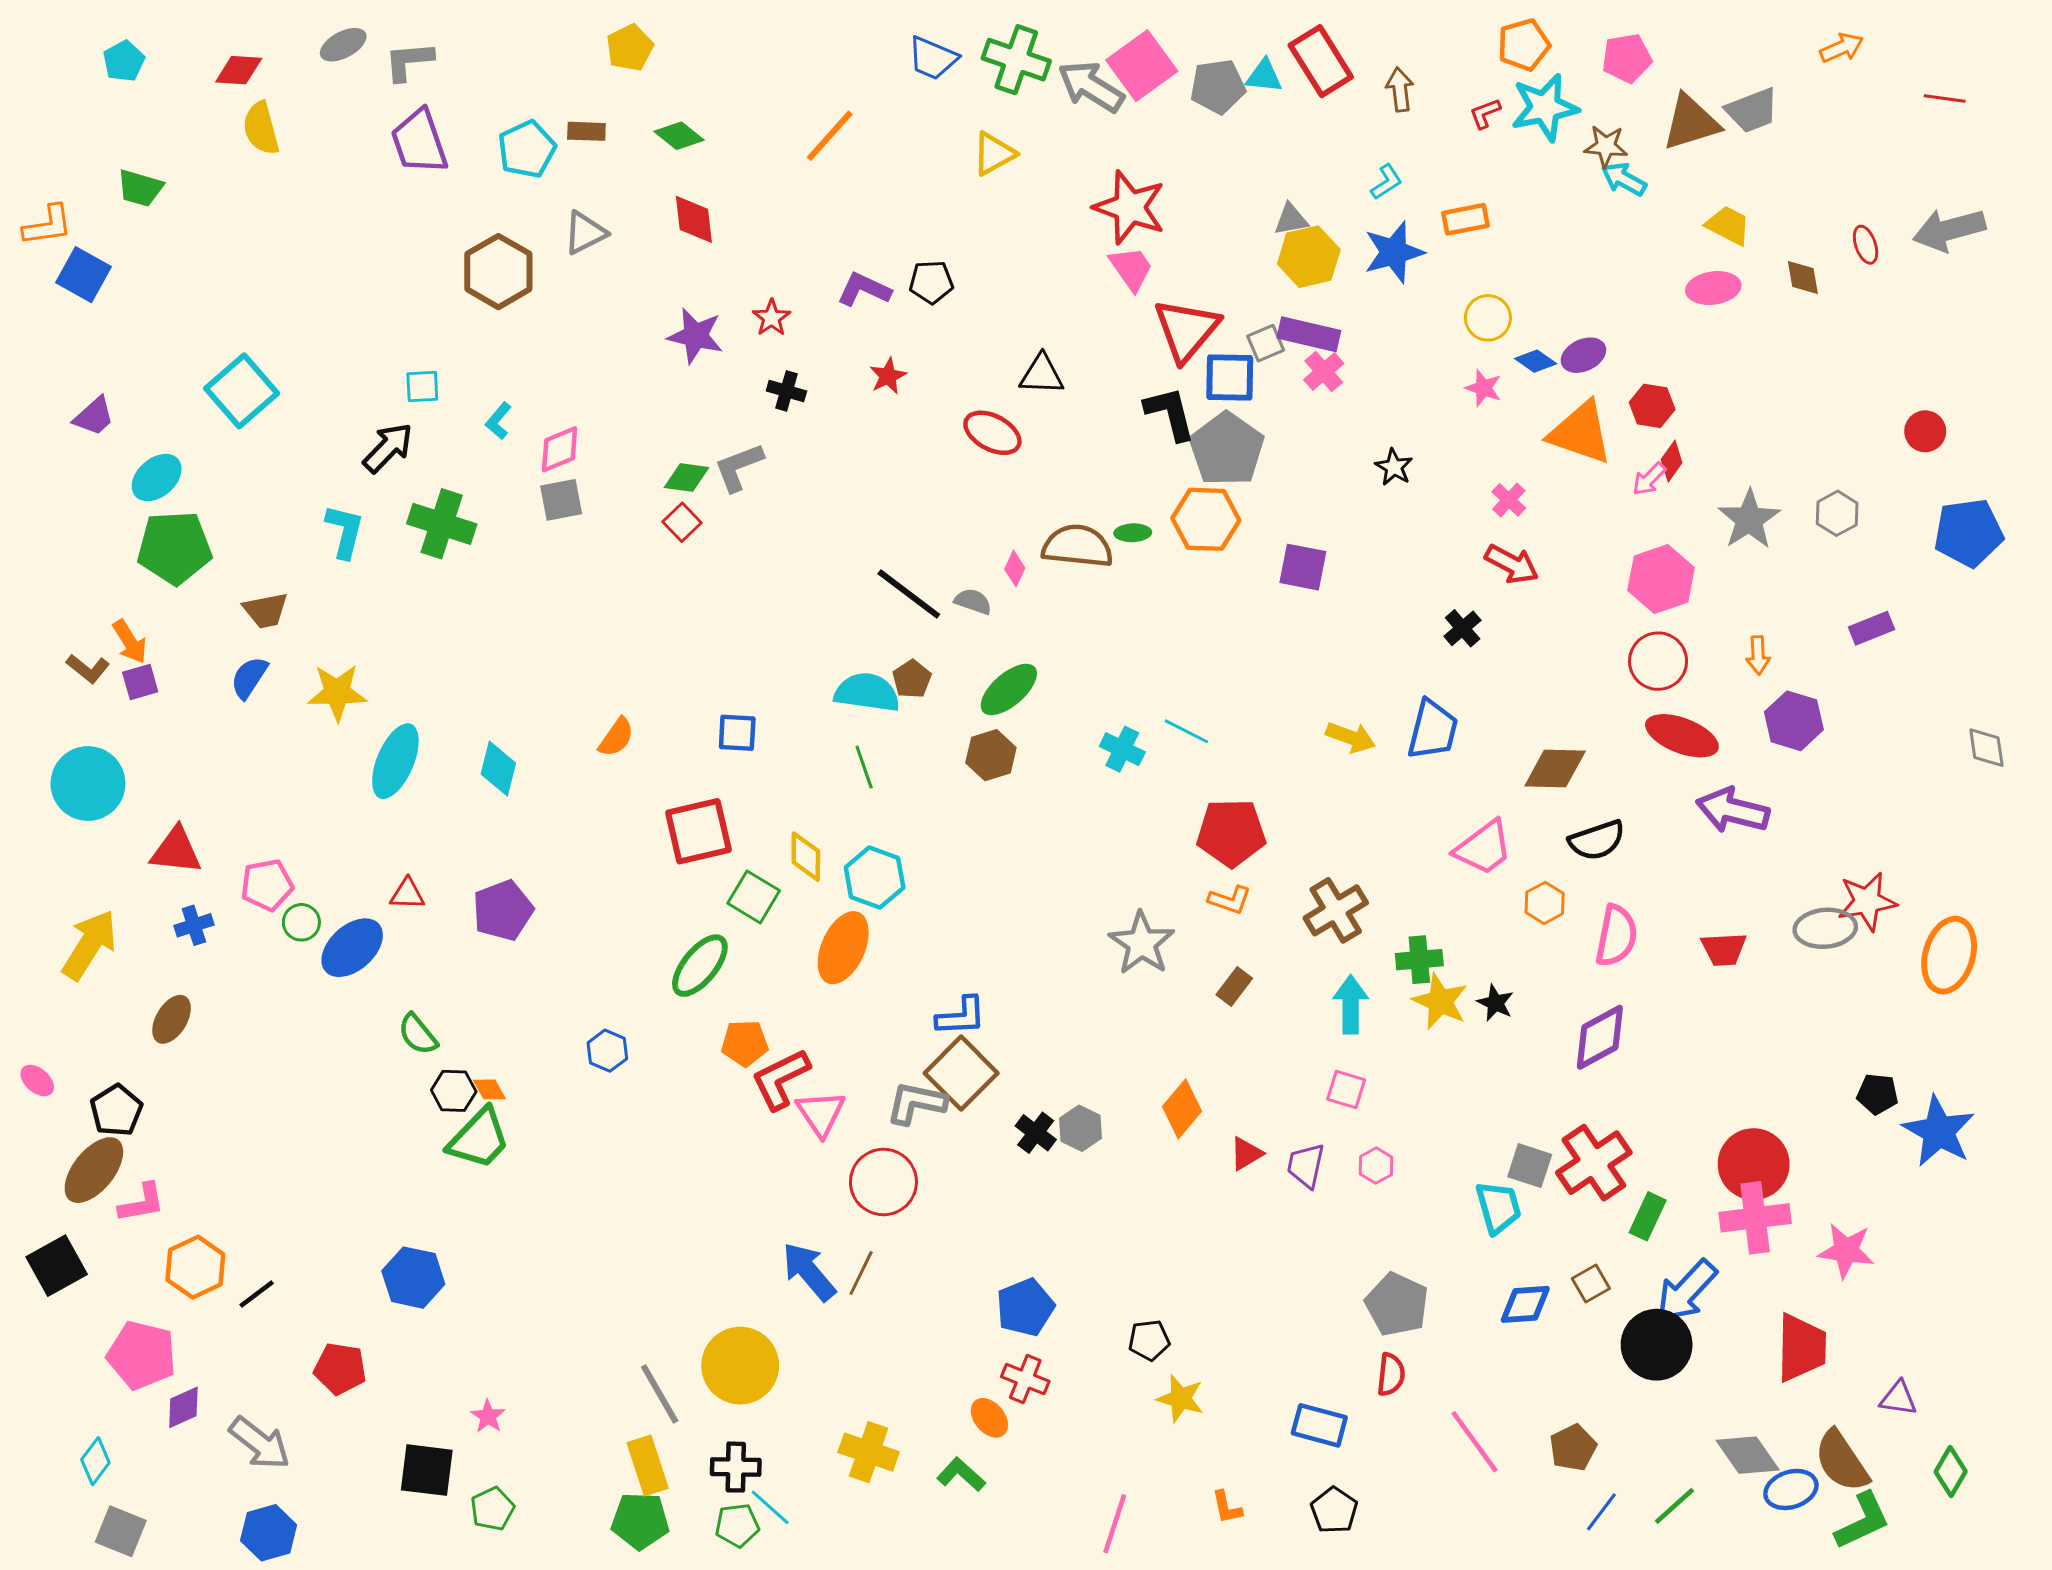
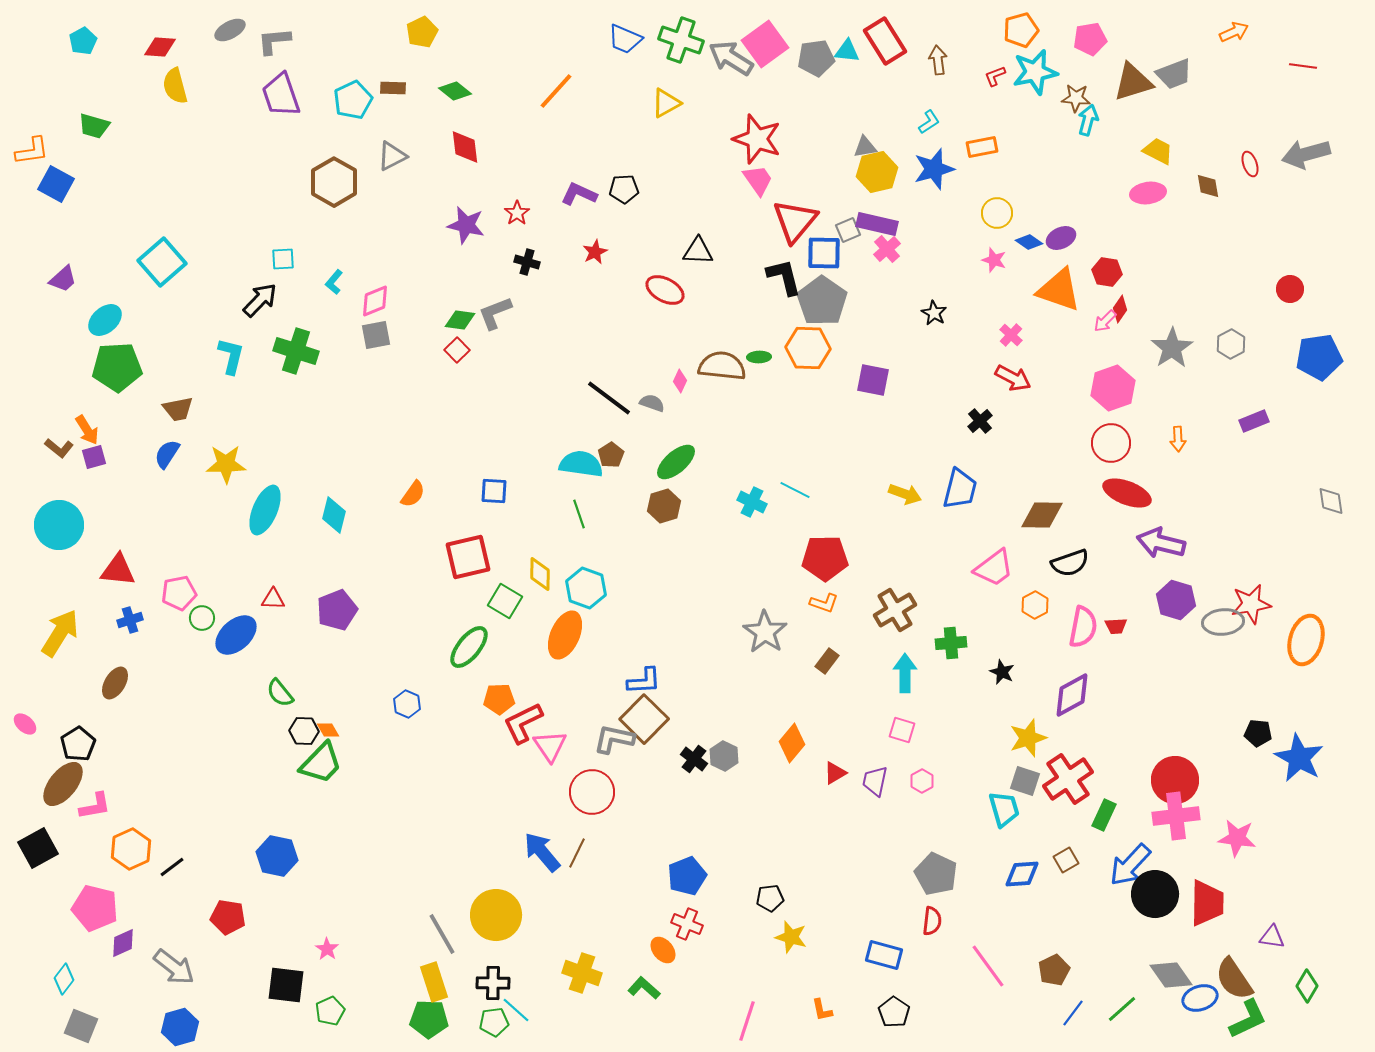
cyan arrow: (1624, 179) -> (1088, 120), turned 76
purple hexagon: (1794, 721) -> (1176, 600), moved
red trapezoid: (1724, 949) -> (1116, 626), moved, size x0.7
yellow star: (1440, 1001) -> (1028, 738), moved, turned 30
black circle: (1657, 1345) -> (1155, 894), moved

